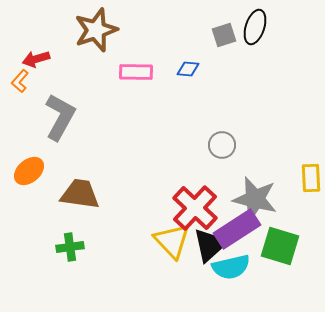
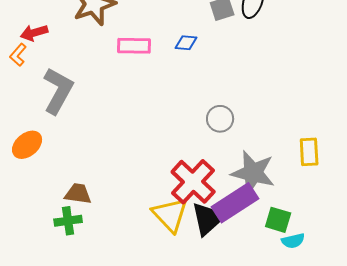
brown trapezoid: (80, 194) -> (78, 194), moved, size x0.7
green square: (280, 246) -> (278, 220), size x0.7
cyan semicircle: (231, 267) -> (293, 241), moved, size x0.6

